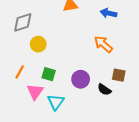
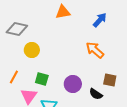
blue arrow: (108, 13) -> (100, 20), turned 119
gray diamond: (23, 22) -> (17, 29), turned 30

